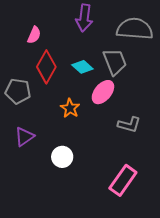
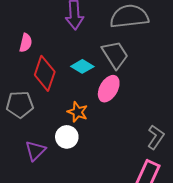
gray L-shape: (129, 125) -> (156, 137), moved, turned -60
white circle: (62, 157) -> (67, 137), moved

